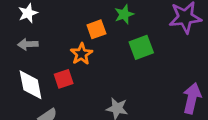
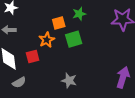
green square: (141, 47) -> (74, 39), moved

